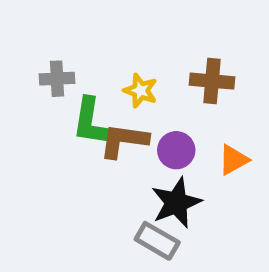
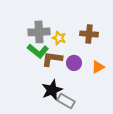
gray cross: (57, 79) -> (39, 32), moved, size x1.5
green L-shape: (90, 122) -> (38, 51), turned -60
black star: (176, 203) -> (52, 90), moved

